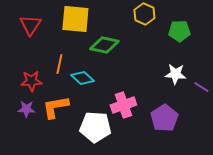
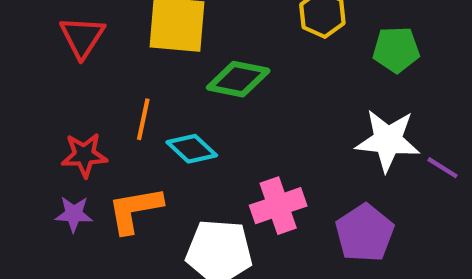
white star: (175, 74) -> (388, 140), size x1.4

